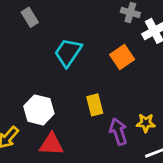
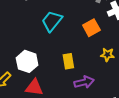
yellow star: (146, 123) -> (107, 55), moved
purple arrow: (118, 132) -> (84, 82), turned 90

